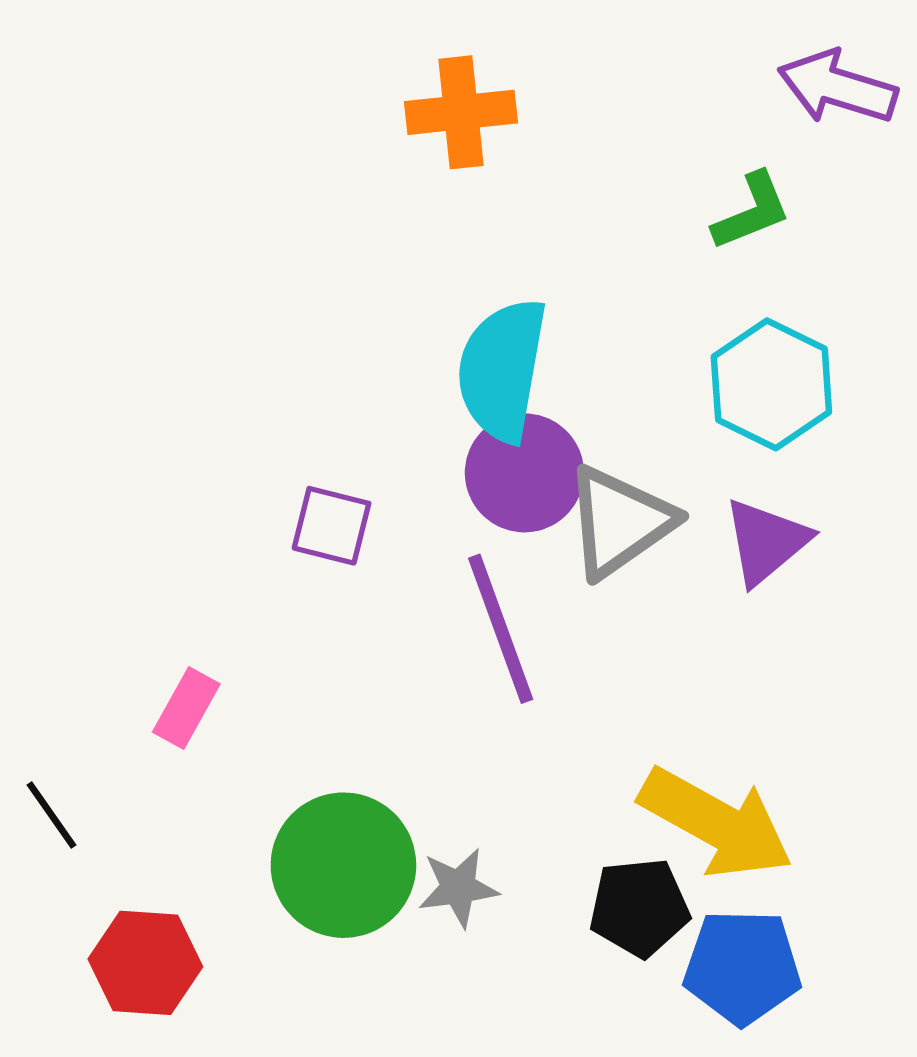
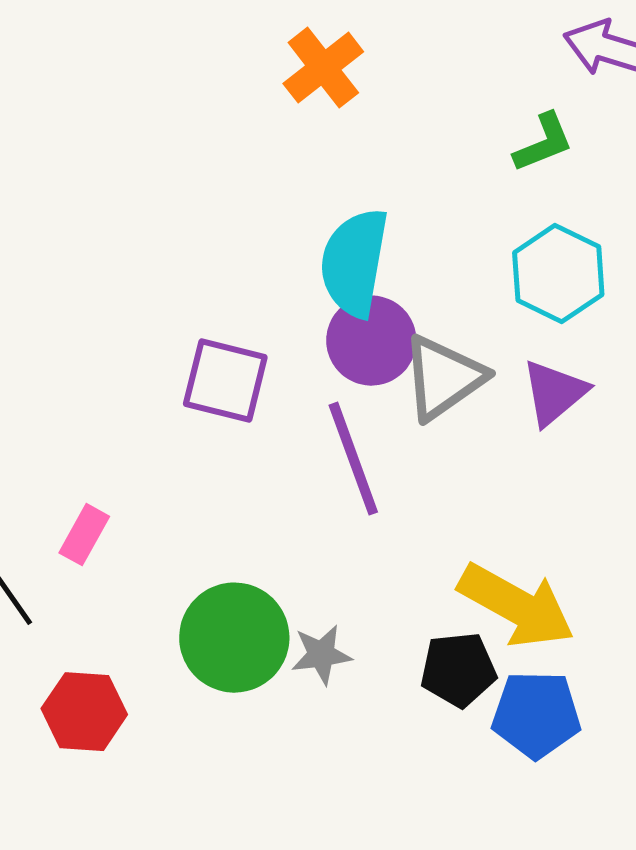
orange cross: (461, 112) -> (323, 68), turned -32
purple square: (332, 526) -> (225, 381), size x1.4
pink rectangle: (186, 708) -> (84, 535), moved

